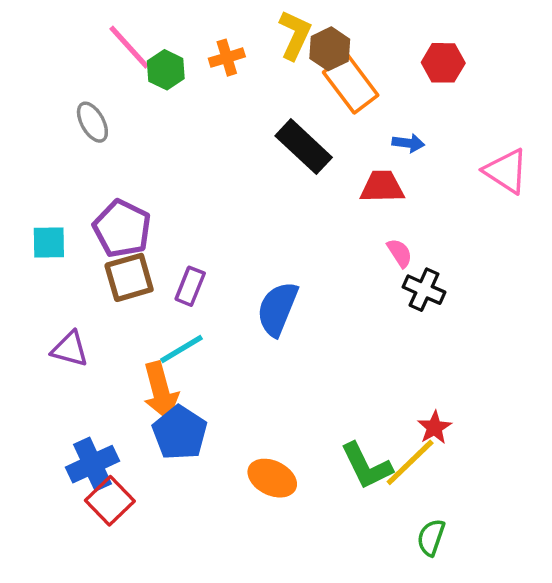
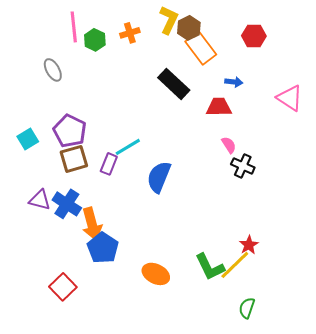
pink line: (129, 47) -> (74, 27), turned 36
cyan square: (49, 243) -> (28, 139), turned -30
cyan line: (181, 349) -> (128, 147), moved
blue cross: (92, 464) -> (67, 204), moved, turned -32

